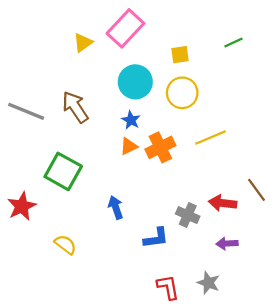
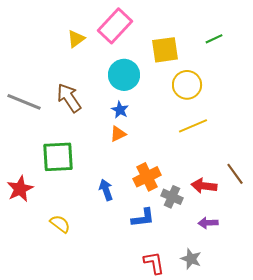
yellow square: (180, 55) -> (165, 50), size x1.6
yellow circle: (182, 93) -> (187, 85), moved
orange cross: (160, 147) -> (147, 177), moved
green square: (63, 171) -> (58, 157), turned -32

